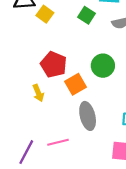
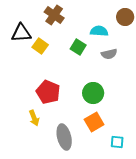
orange square: (76, 84) -> (94, 122), moved
gray ellipse: (88, 116) -> (64, 137), moved

